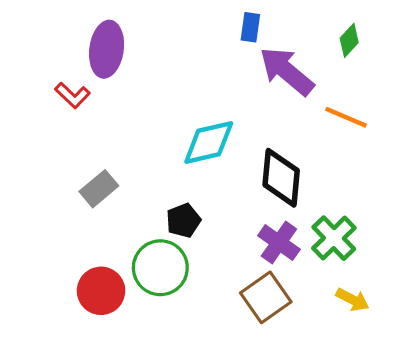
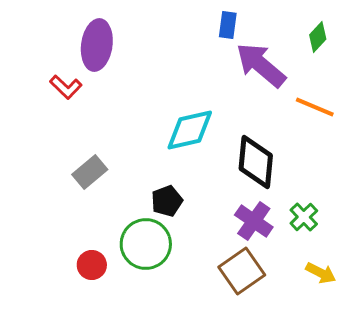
green cross: (334, 238) -> (304, 217), size x0.7
red circle: (101, 291) -> (92, 265), size x0.7

